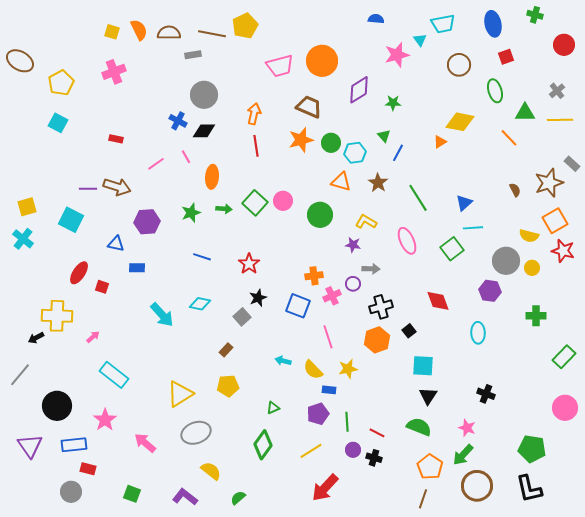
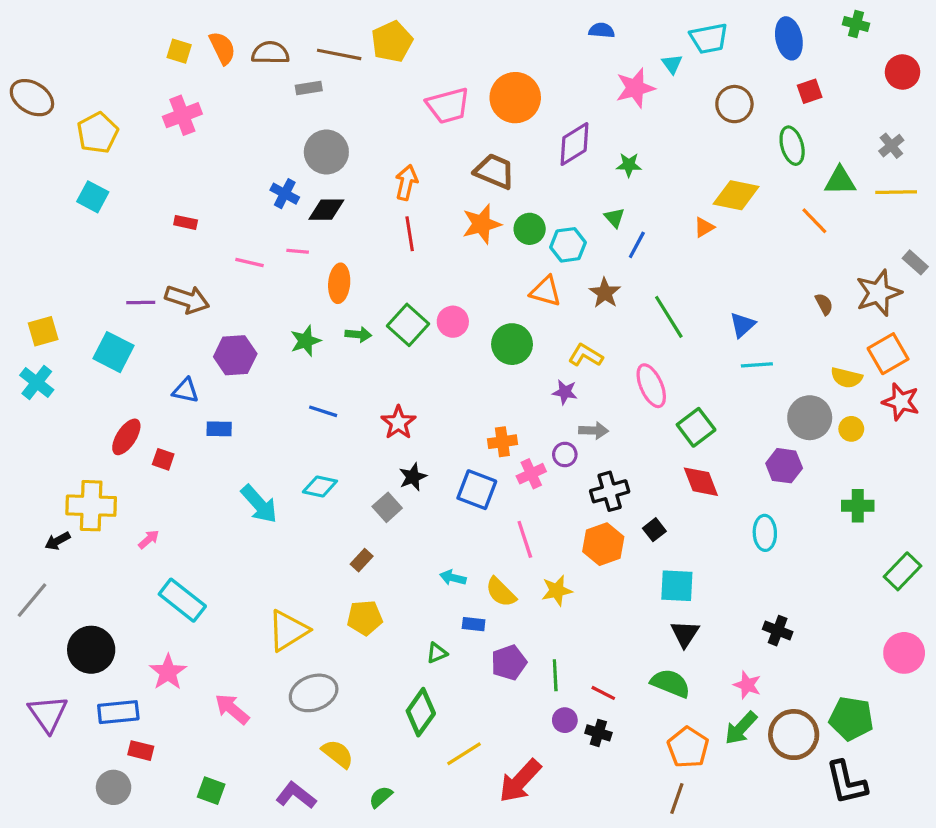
pink line: (186, 157) -> (298, 251), turned -56
pink line: (156, 164) -> (250, 262), turned 48
green square: (452, 249) -> (696, 427), moved
blue rectangle: (329, 390) -> (474, 624), moved
yellow line: (311, 451) -> (464, 754), moved
brown circle: (477, 486) -> (794, 735), moved

